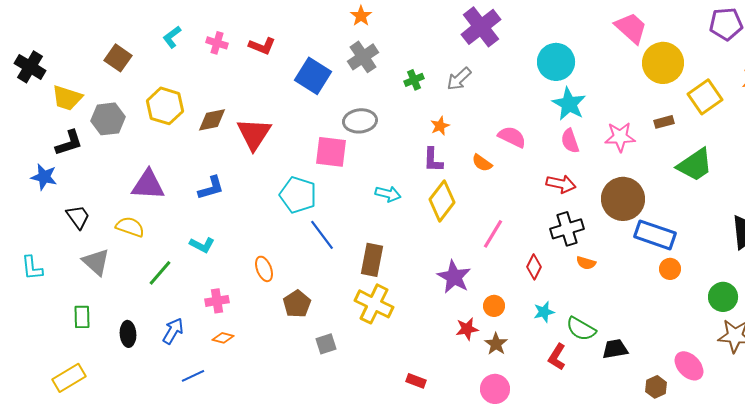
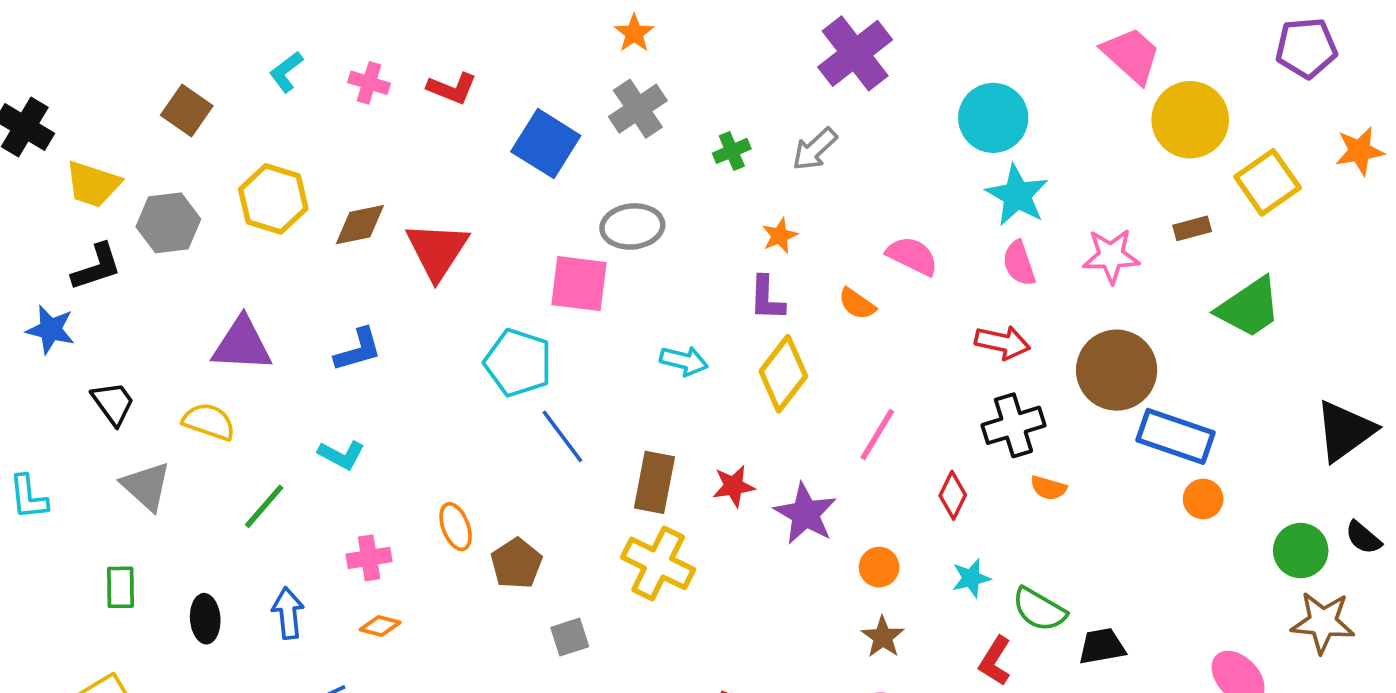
orange ellipse: (264, 269) -> (456, 527), moved
red star: (467, 329) -> (734, 486), moved
blue arrow: (173, 331) -> (288, 613), turned -36

